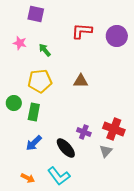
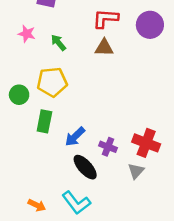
brown triangle: (81, 81) -> (104, 48), moved
green circle: (14, 103) -> (19, 95), moved
blue arrow: (34, 143) -> (75, 137), moved

